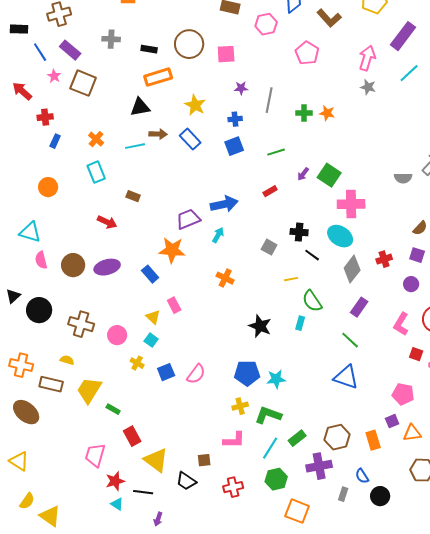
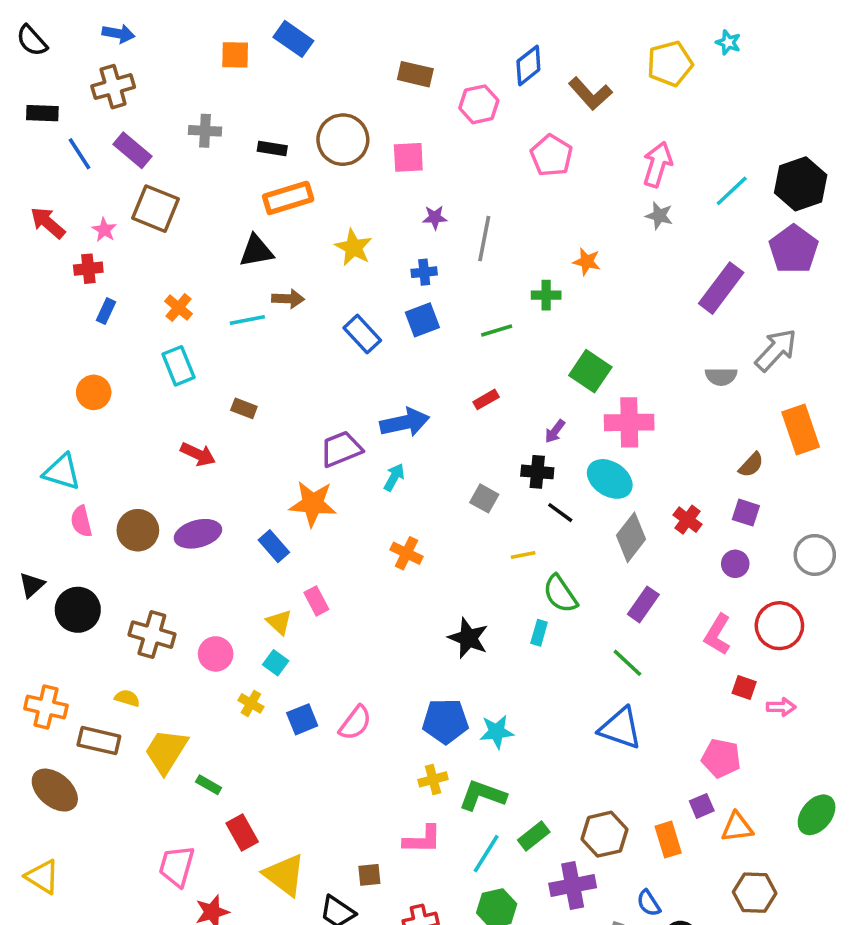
purple rectangle: (403, 36) -> (721, 288), moved
pink star: (54, 76) -> (104, 230), moved
green cross: (304, 113) -> (546, 295), moved
blue rectangle: (190, 139) -> (362, 334), moved
purple arrow: (303, 174) -> (555, 431), moved
red cross: (384, 259) -> (688, 520), turned -35

